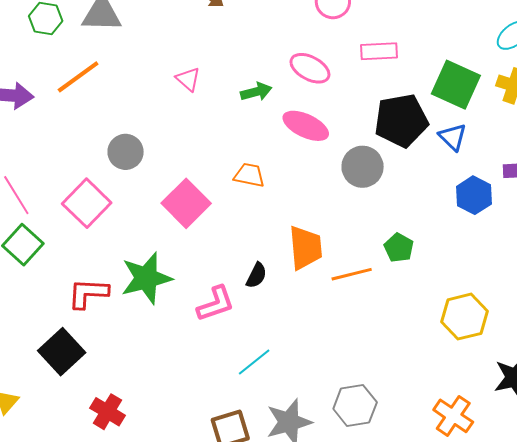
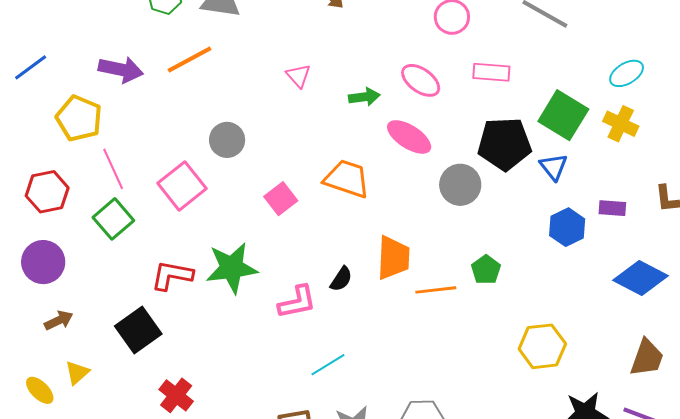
orange trapezoid: (249, 175) -> (347, 179), size x1.5
pink square: (186, 203) -> (281, 199), size x0.7

